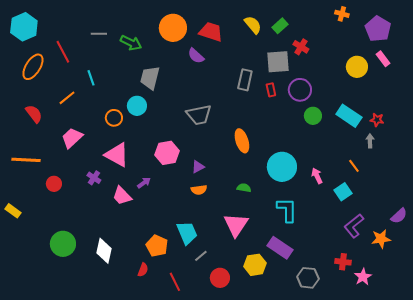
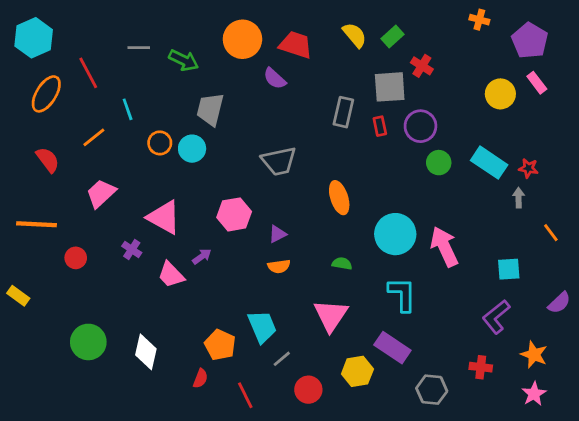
orange circle: (114, 118) -> (160, 143), moved
orange line: (354, 166) -> (551, 233), moved
pink arrow: (317, 176) -> (444, 247), size x1.8
cyan square: (343, 192) -> (509, 269), moved, turned 30
orange star: (381, 239) -> (534, 355), moved, turned 30
pink star: (363, 277) -> (534, 394), moved

